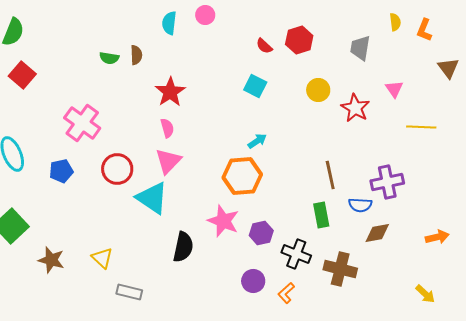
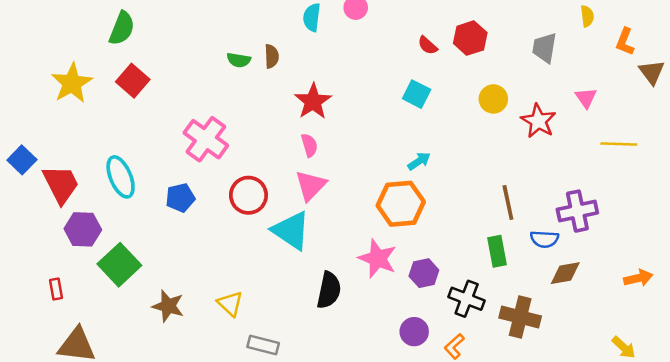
orange L-shape: (424, 30) -> (625, 42), moved

